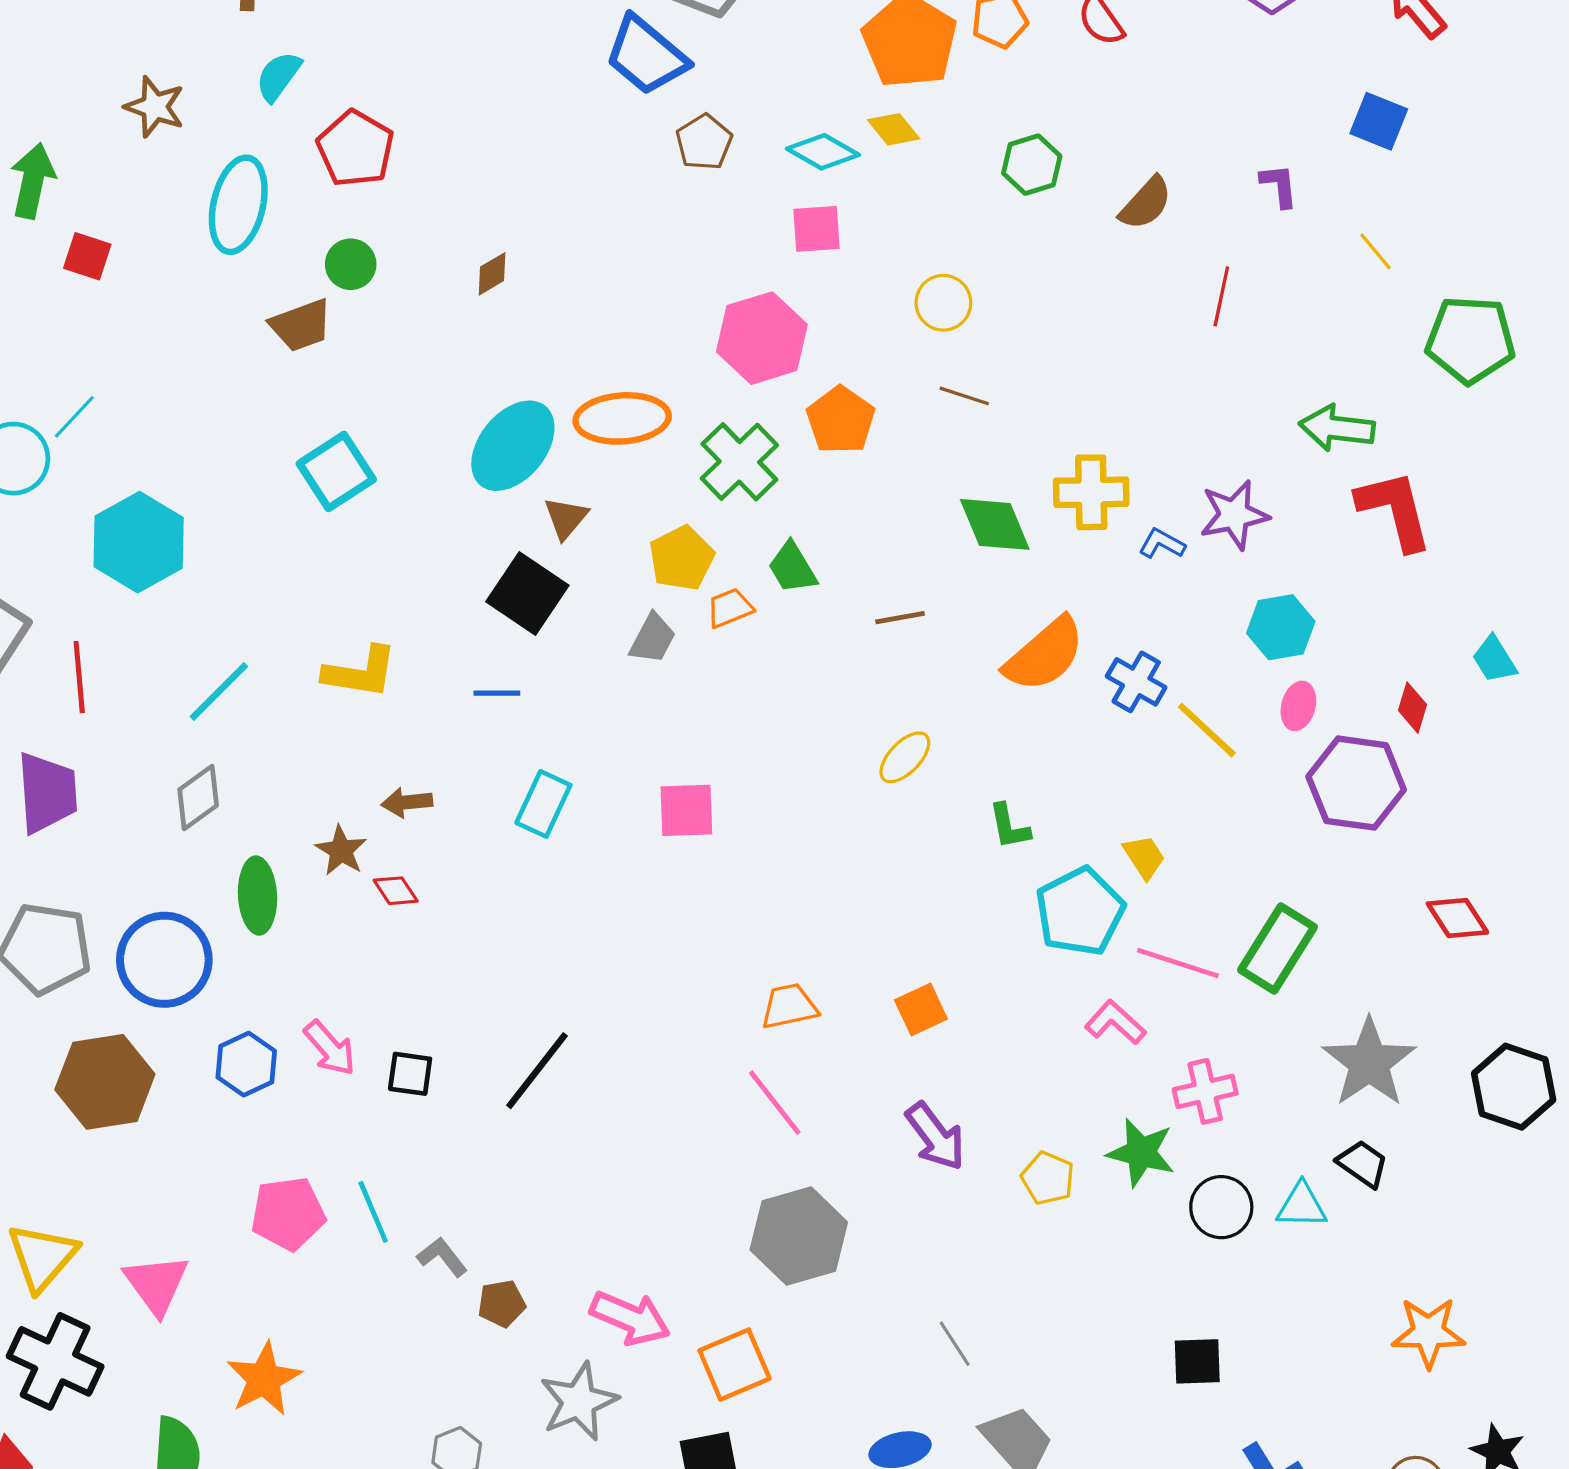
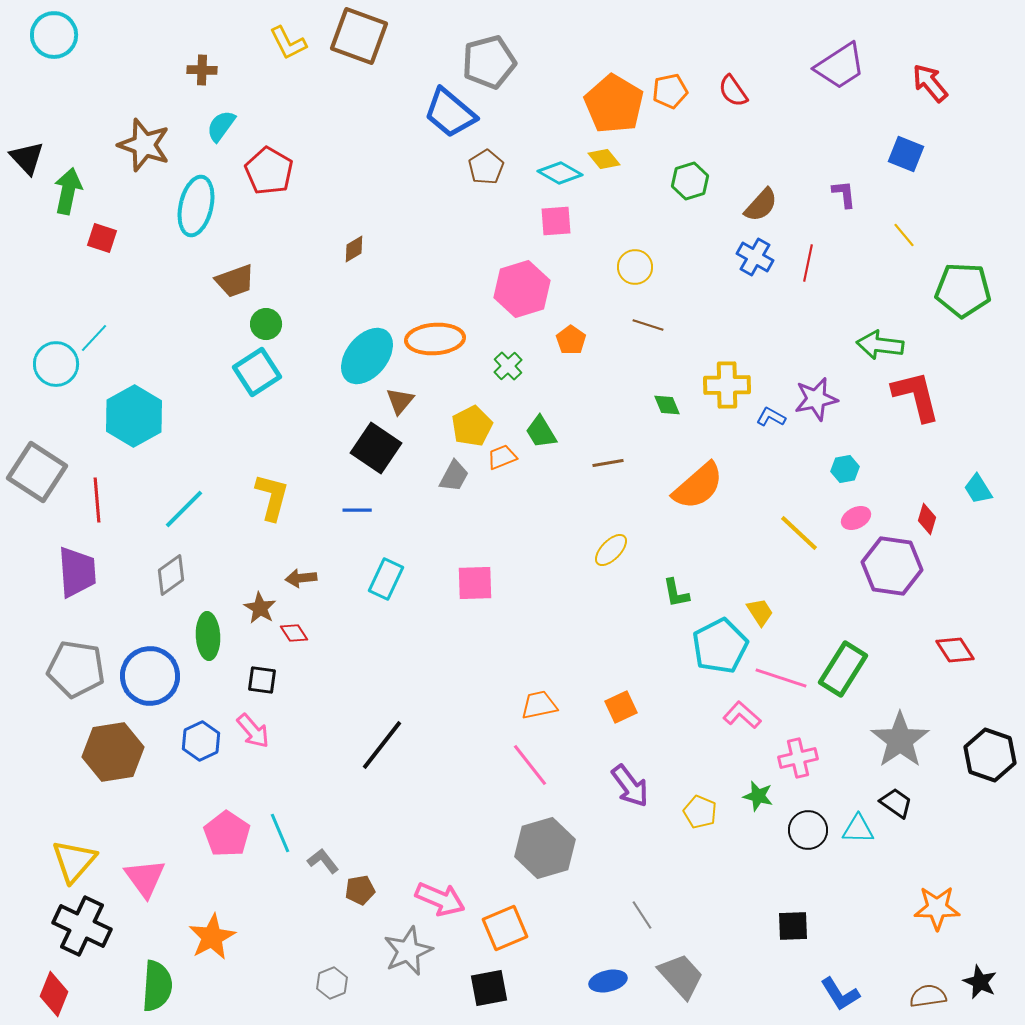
brown star: (155, 107) -> (144, 145), size x1.4
green circle: (351, 264) -> (266, 324), moved
orange pentagon: (841, 420) -> (571, 340), size x0.7
green cross: (739, 462) -> (508, 366), size x0.6
green diamond: (995, 524) -> (667, 405), size x0.6
cyan hexagon: (1281, 627) -> (845, 469), size x0.7
yellow L-shape: (360, 672) -> (272, 497), turned -84
blue cross: (1136, 682) -> (755, 257), moved
pink ellipse: (1298, 706) -> (856, 518), turned 48
black square: (410, 1074) -> (262, 680), moved
green star: (1141, 1153) -> (758, 796), size x0.7
pink pentagon: (288, 1214) -> (227, 834), turned -30

